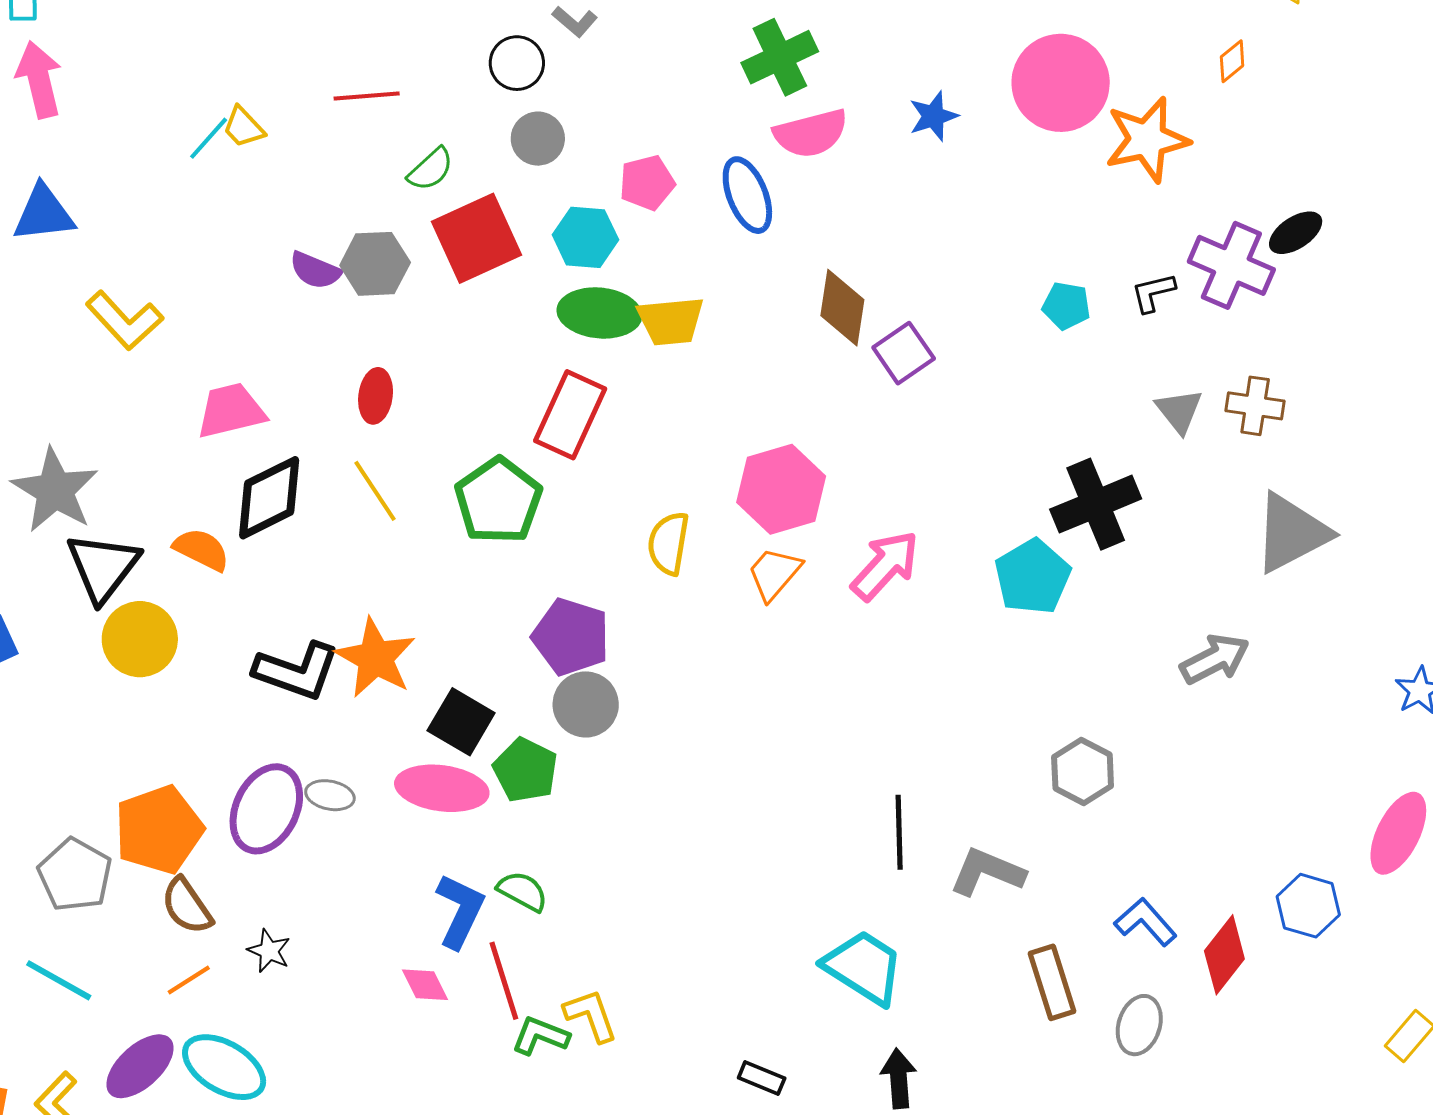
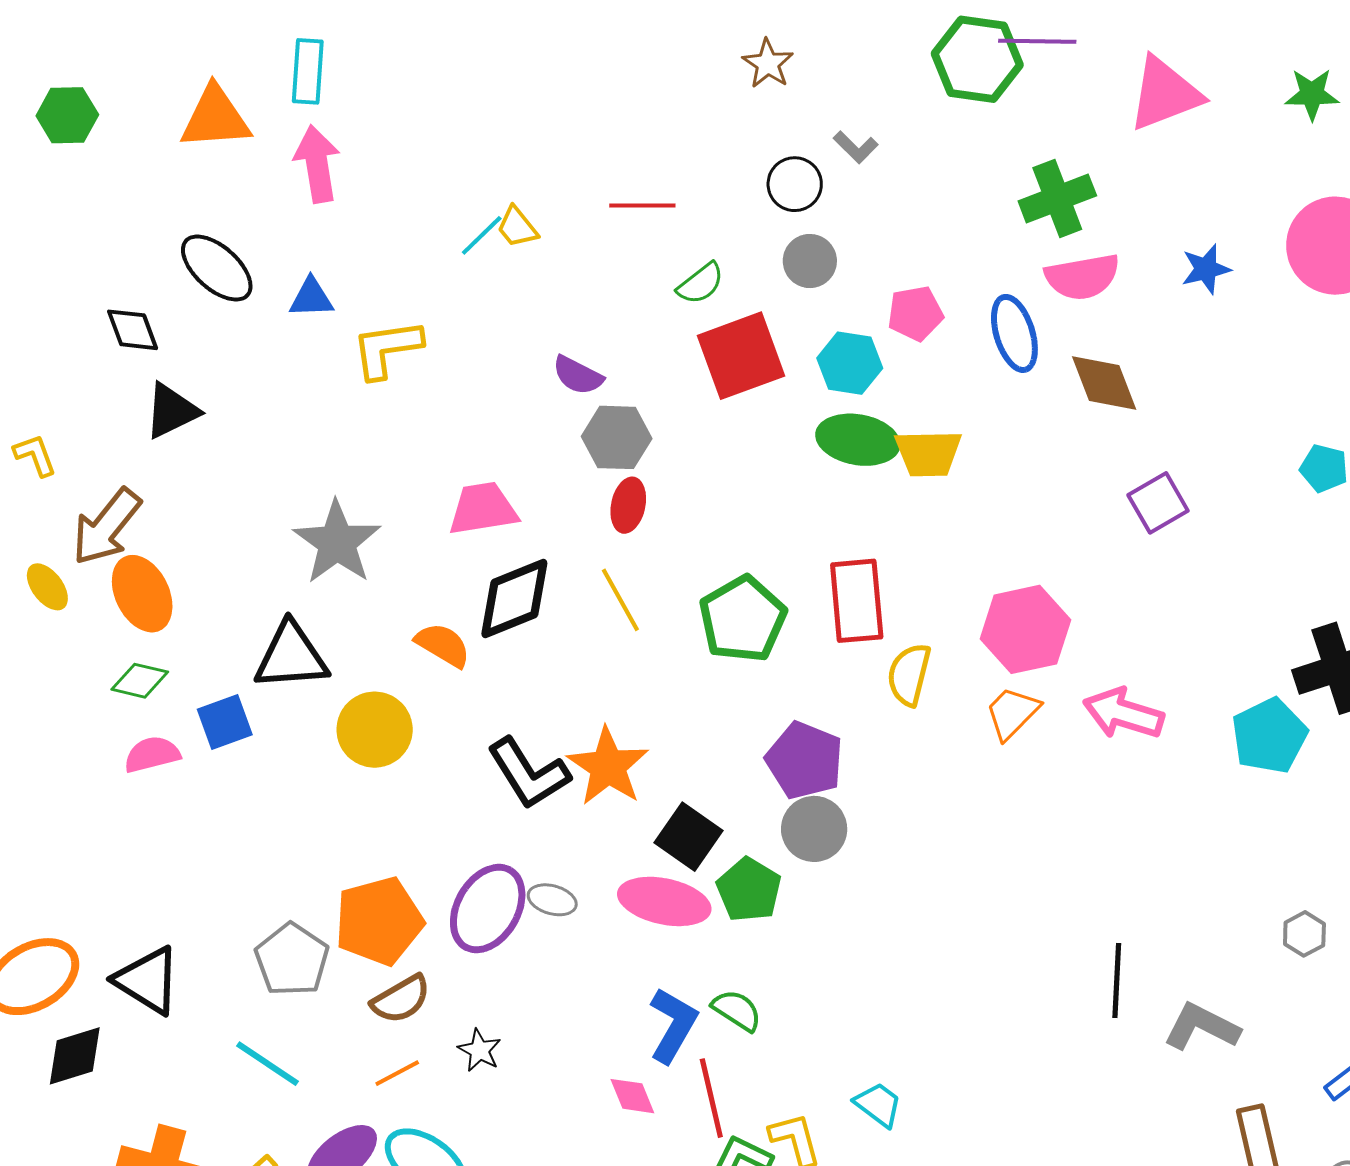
blue triangle: (44, 213) -> (311, 298), size x0.7
gray hexagon: (375, 264) -> (617, 437), moved
brown diamond: (842, 308) -> (1104, 383), moved, turned -34
yellow L-shape: (124, 320) -> (387, 349), moved, turned 120
red rectangle: (570, 415) -> (857, 601), moved, turned -34
gray star: (55, 490) -> (337, 542), moved
pink arrow: (885, 566) -> (1123, 713), turned -120
black triangle: (103, 567) -> (291, 656), moved, turned 44
black L-shape: (297, 671) -> (529, 773), turned 34
gray hexagon: (1083, 771) -> (1304, 934), size x0.7
brown semicircle: (187, 906) -> (401, 999), turned -90
cyan trapezoid: (864, 967) -> (878, 1105), moved, size x0.6

